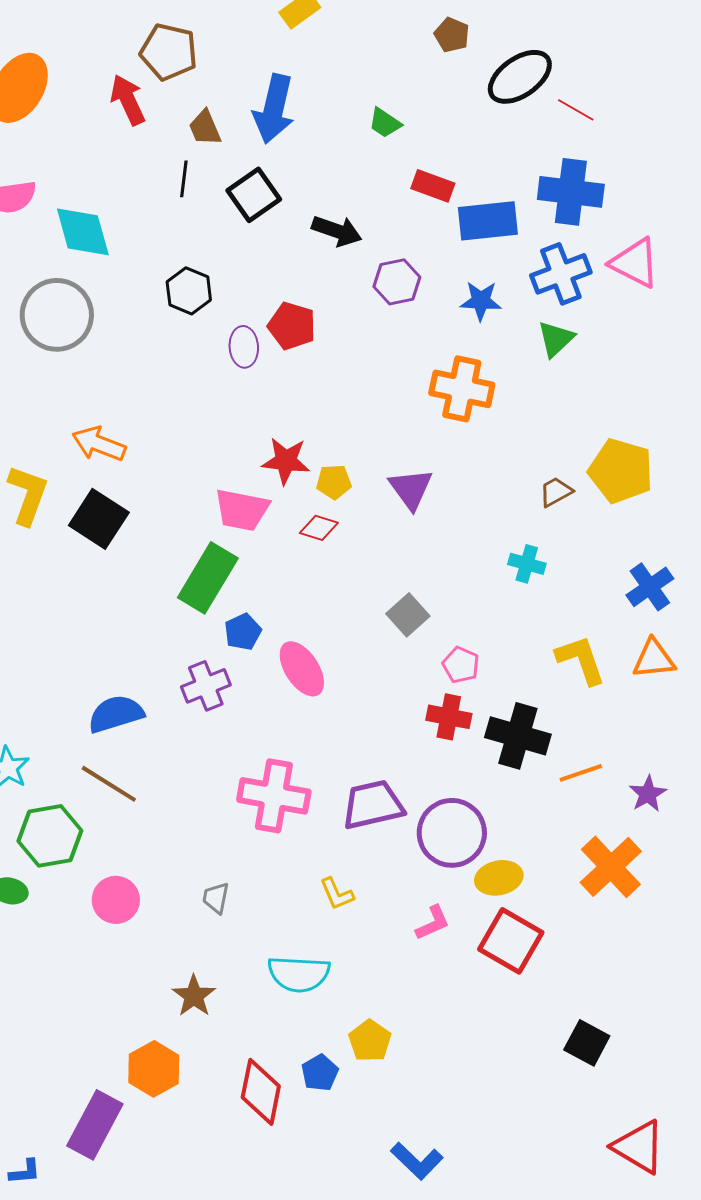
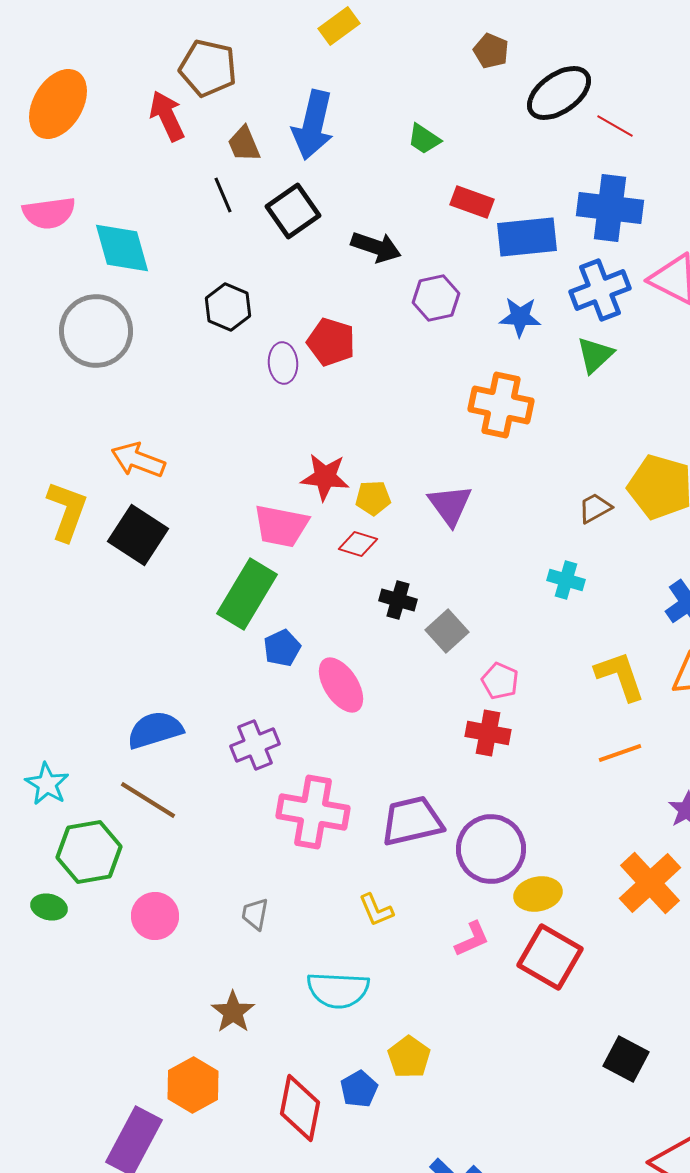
black line: (184, 179) -> (223, 195), turned -30
purple cross: (206, 686) -> (255, 745), moved
black cross: (518, 736) -> (398, 600), moved, size x0.6
orange line: (581, 773) -> (620, 753), moved

